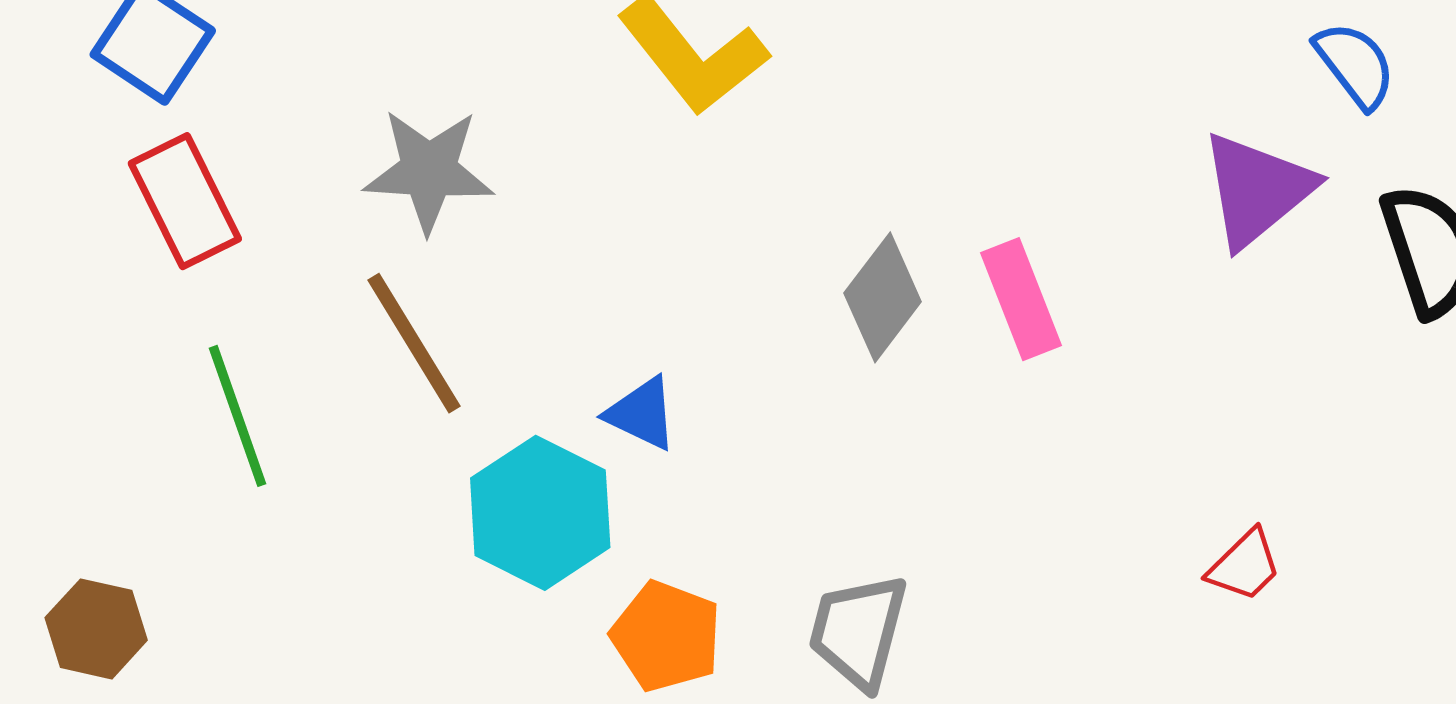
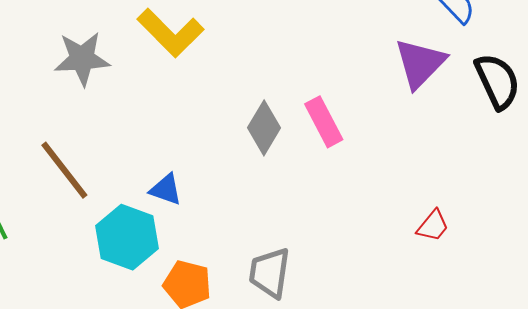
gray star: (429, 171) -> (82, 59), moved

